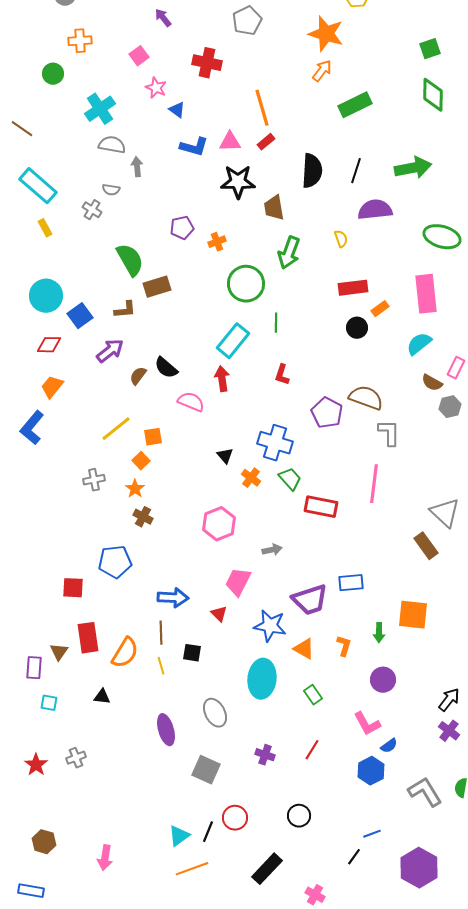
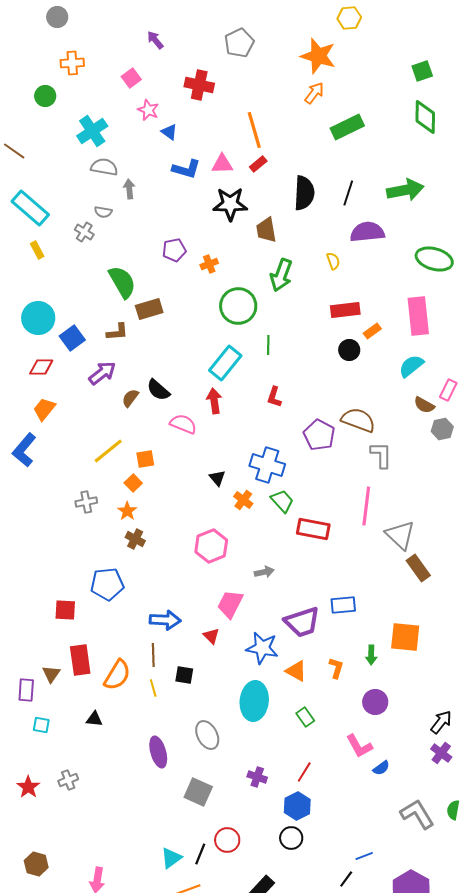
gray triangle: (445, 513) -> (400, 535), moved
blue hexagon: (371, 771) -> (297, 806), moved

